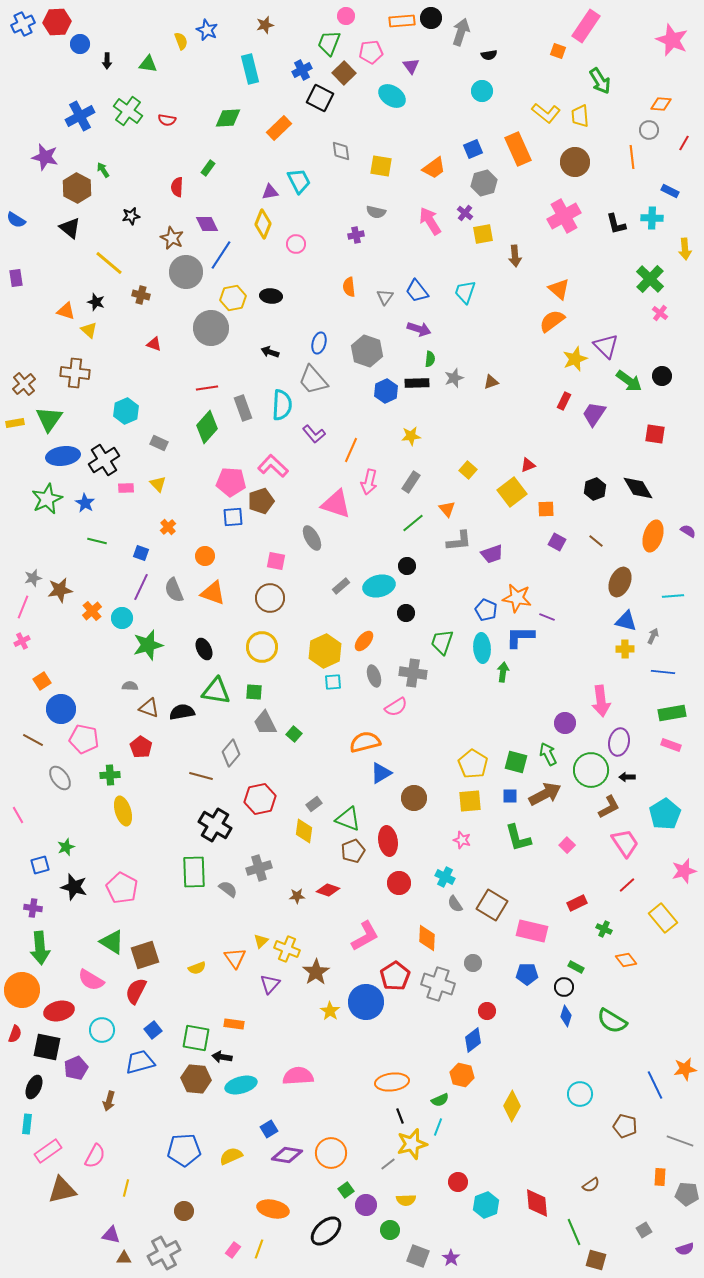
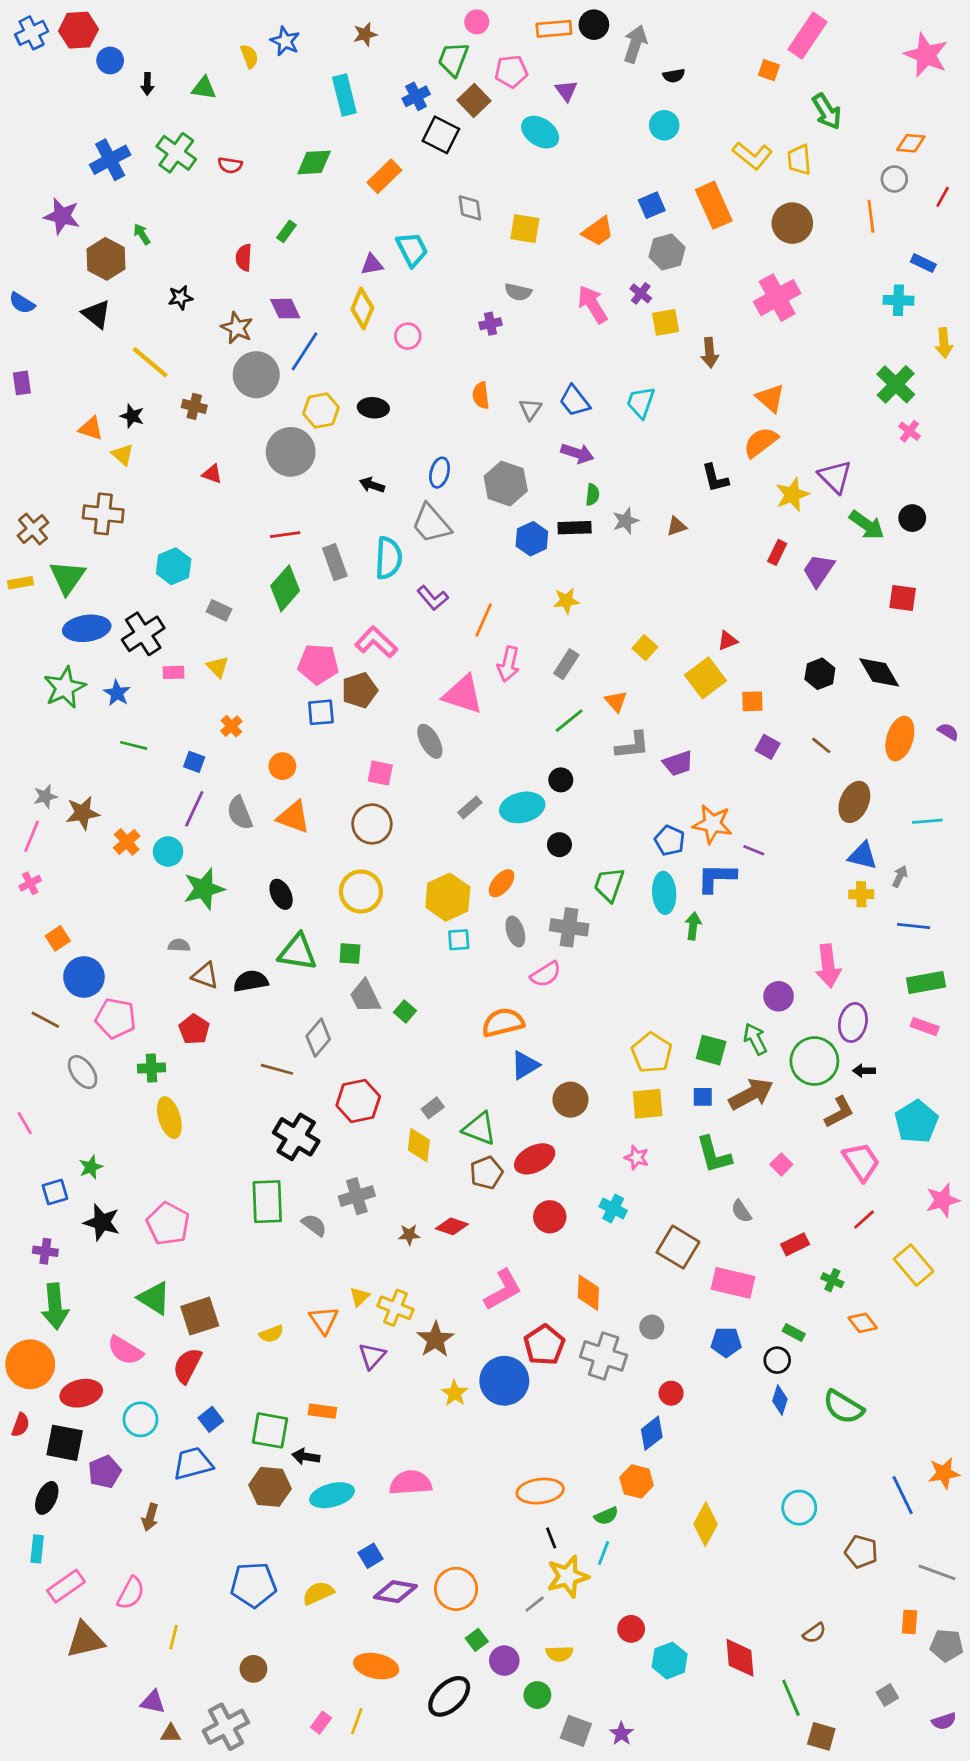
black L-shape: (616, 224) -> (715, 478), moved
red ellipse: (388, 841) -> (535, 1159), turned 72
gray semicircle: (455, 904) -> (741, 1211), moved

